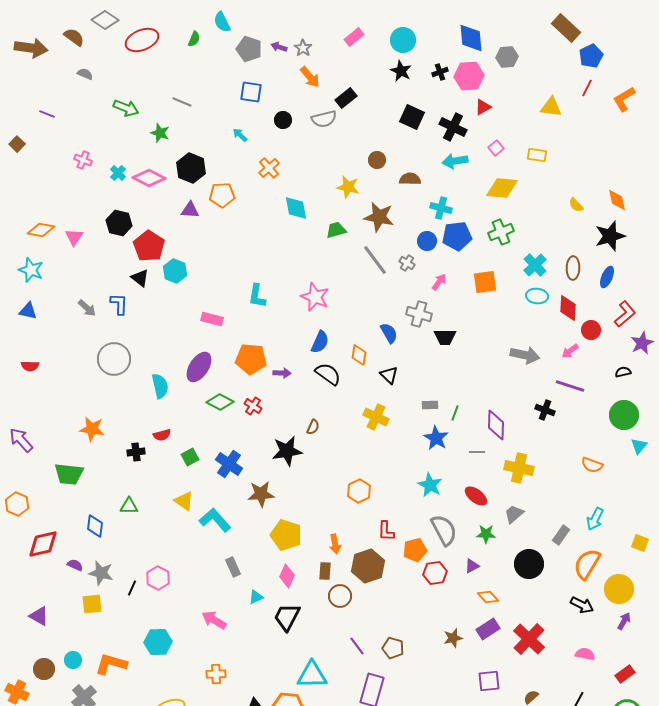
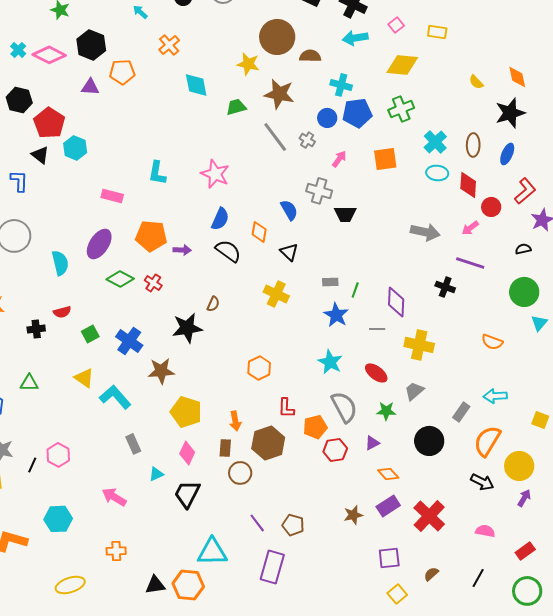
brown circle: (377, 160) -> (277, 37), size x2.0
cyan arrow: (595, 519) -> (495, 396), turned 60

